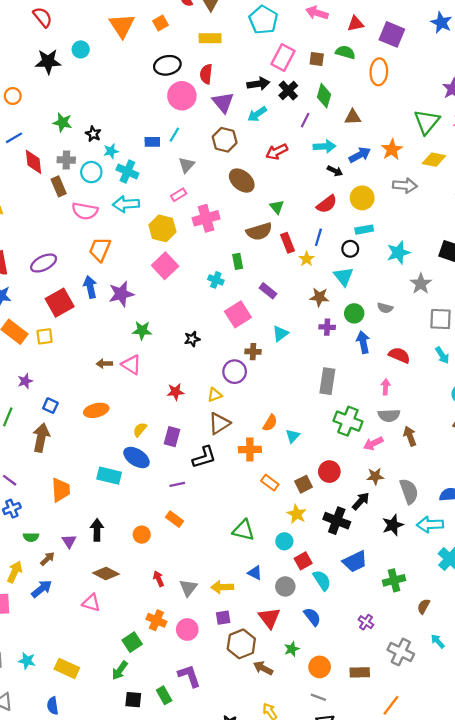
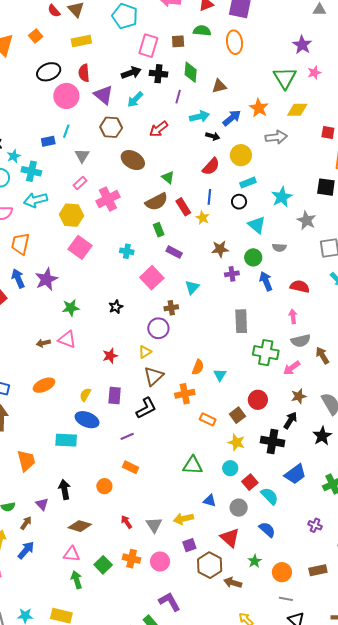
black cross: (288, 91) -> (158, 74), turned -30
green rectangle: (238, 261) -> (159, 230), moved
cyan triangle: (344, 276) -> (257, 225), moved
green square: (132, 642) -> (103, 565), moved
green arrow: (120, 670) -> (77, 580), moved, turned 138

